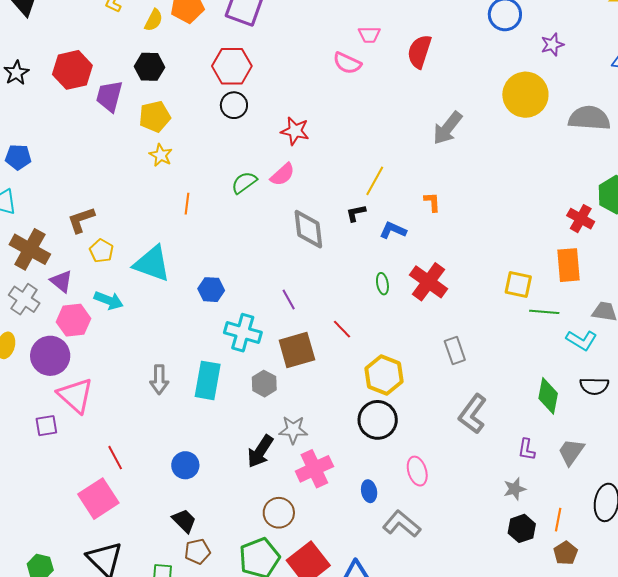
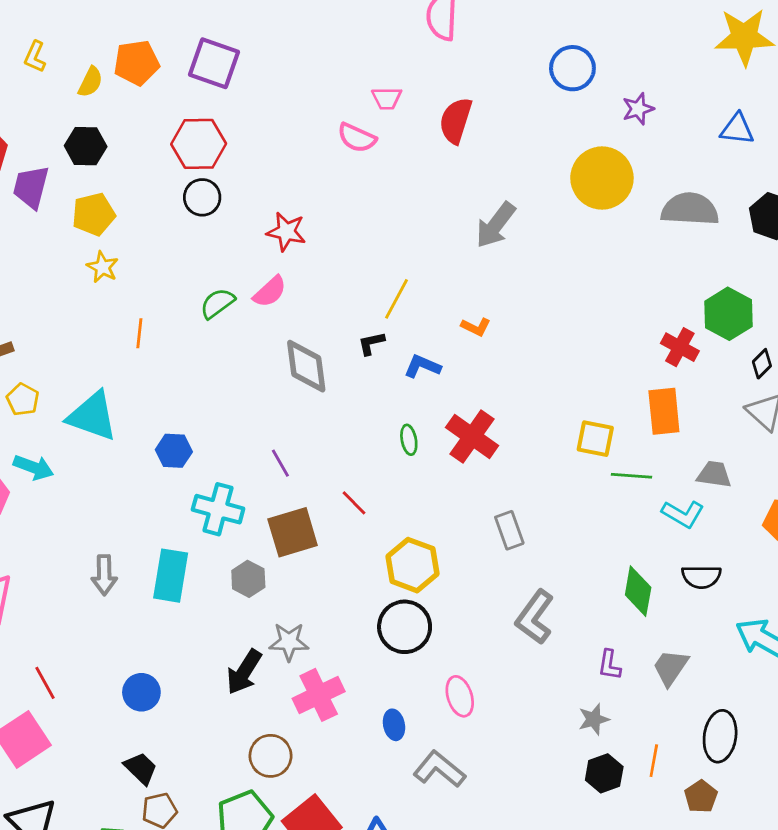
orange L-shape: (432, 202) -> (476, 327), turned 120
brown pentagon: (566, 553) -> (701, 797), moved

